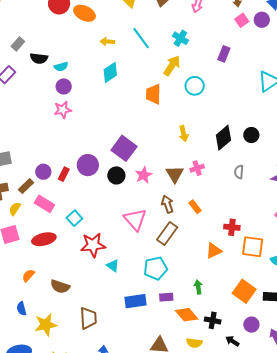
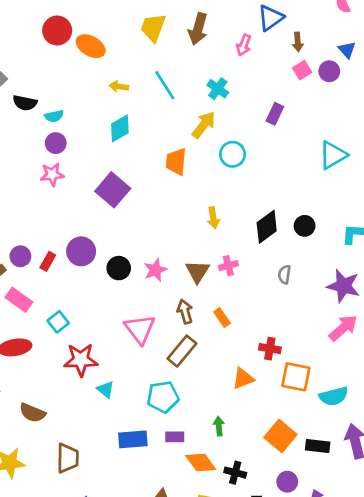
purple square: (124, 148) -> (113, 190), moved

